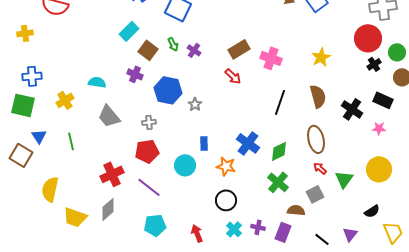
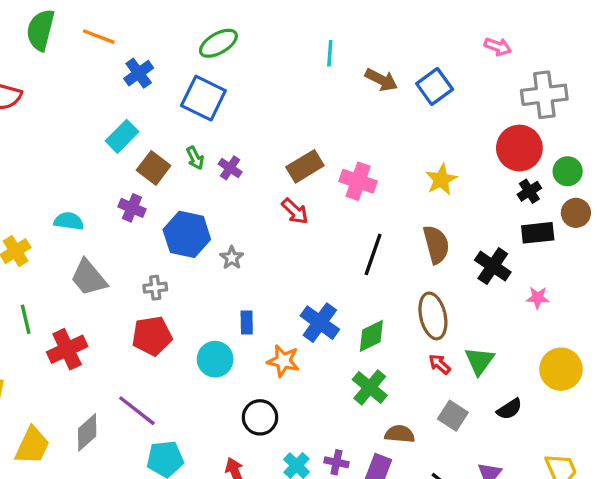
black rectangle: (383, 100) -> (538, 233), moved, turned -30
yellow circle: (379, 169) -> (561, 369), moved
red cross: (112, 174) -> (67, 349), moved
green triangle: (344, 179) -> (479, 361), moved
purple line: (149, 187) -> (137, 411), moved
gray square: (315, 194) -> (453, 416), moved, turned -30
black circle: (226, 200) -> (260, 417), moved
black semicircle: (372, 211) -> (509, 409), moved
yellow trapezoid: (75, 217) -> (32, 446), turned -85

